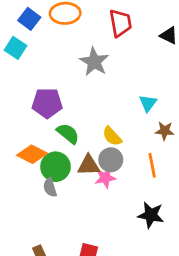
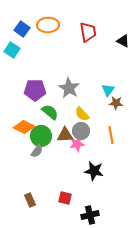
gray star: (94, 62) -> (69, 88), moved
brown star: (165, 131) -> (116, 103), moved
gray semicircle: (50, 187) -> (37, 151), turned -128
black star: (151, 215) -> (94, 171), moved

